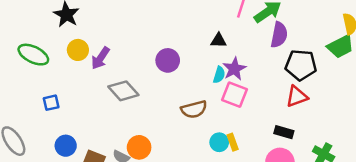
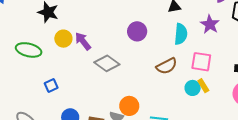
purple arrow: (100, 58) -> (83, 41), turned 120
purple star: (234, 69) -> (210, 24), moved
cyan semicircle: (219, 75) -> (181, 34), size x1.5
pink square: (234, 95) -> (201, 62), moved

